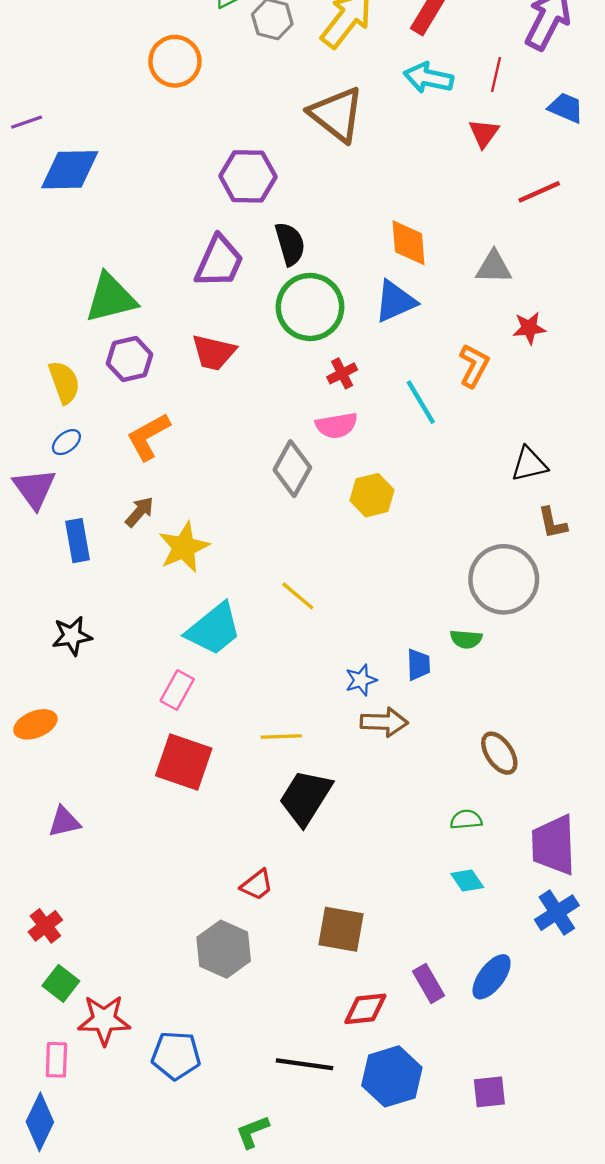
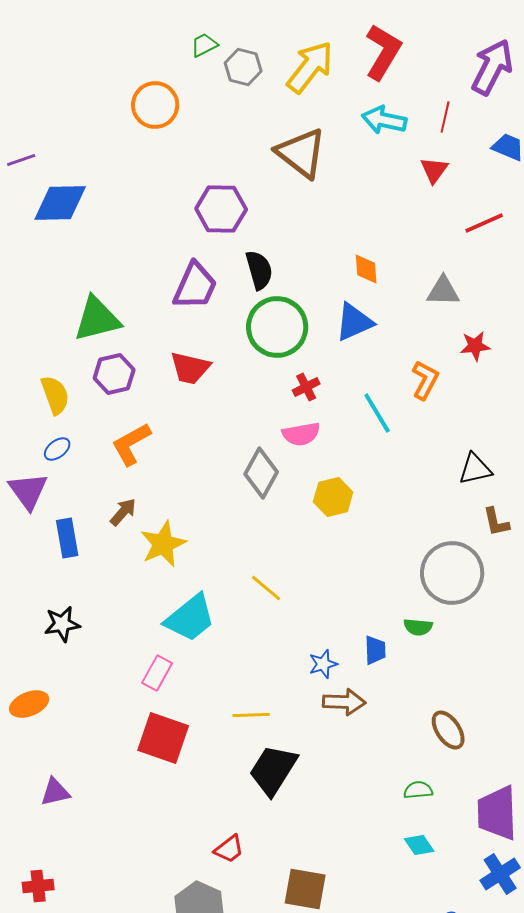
orange diamond: (409, 243) -> (366, 269), size x0.7
red cross: (45, 926) -> (38, 886), turned 32

